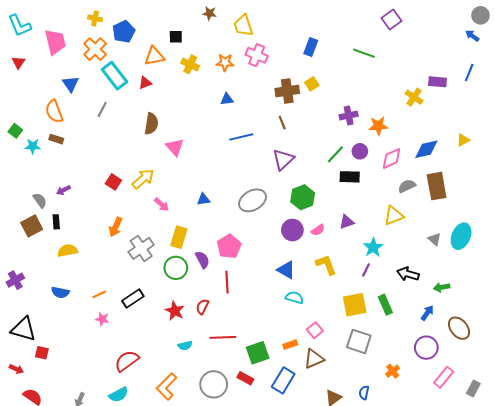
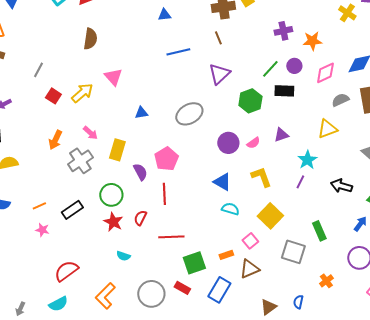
gray line: (102, 109) -> (38, 70), moved
pink triangle: (175, 147) -> (113, 77), moved
green hexagon: (303, 197) -> (250, 101), moved
pink arrow: (162, 204) -> (90, 133), moved
green circle: (176, 268) -> (111, 195), moved
yellow square: (355, 305) -> (270, 216), moved, turned -35
green rectangle: (385, 305) -> (319, 231), moved
red line: (223, 337) -> (171, 237), moved
cyan semicircle: (185, 346) -> (123, 256), turned 32

